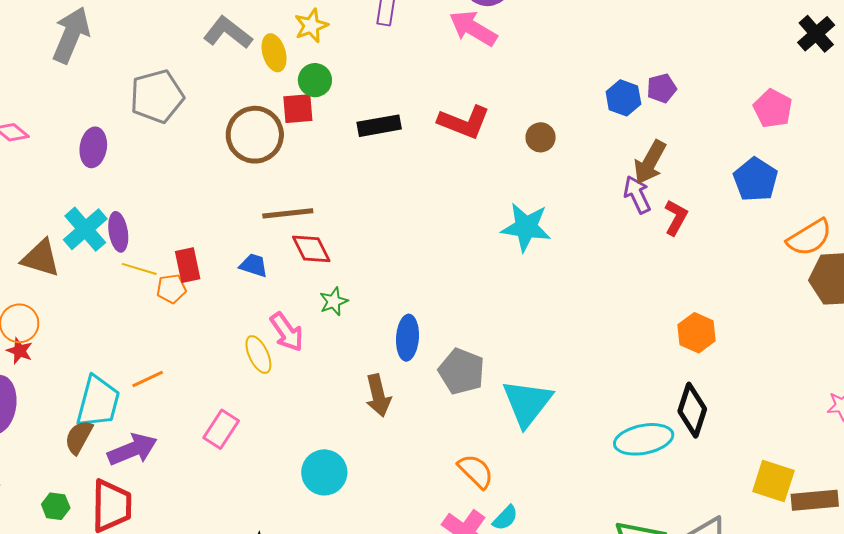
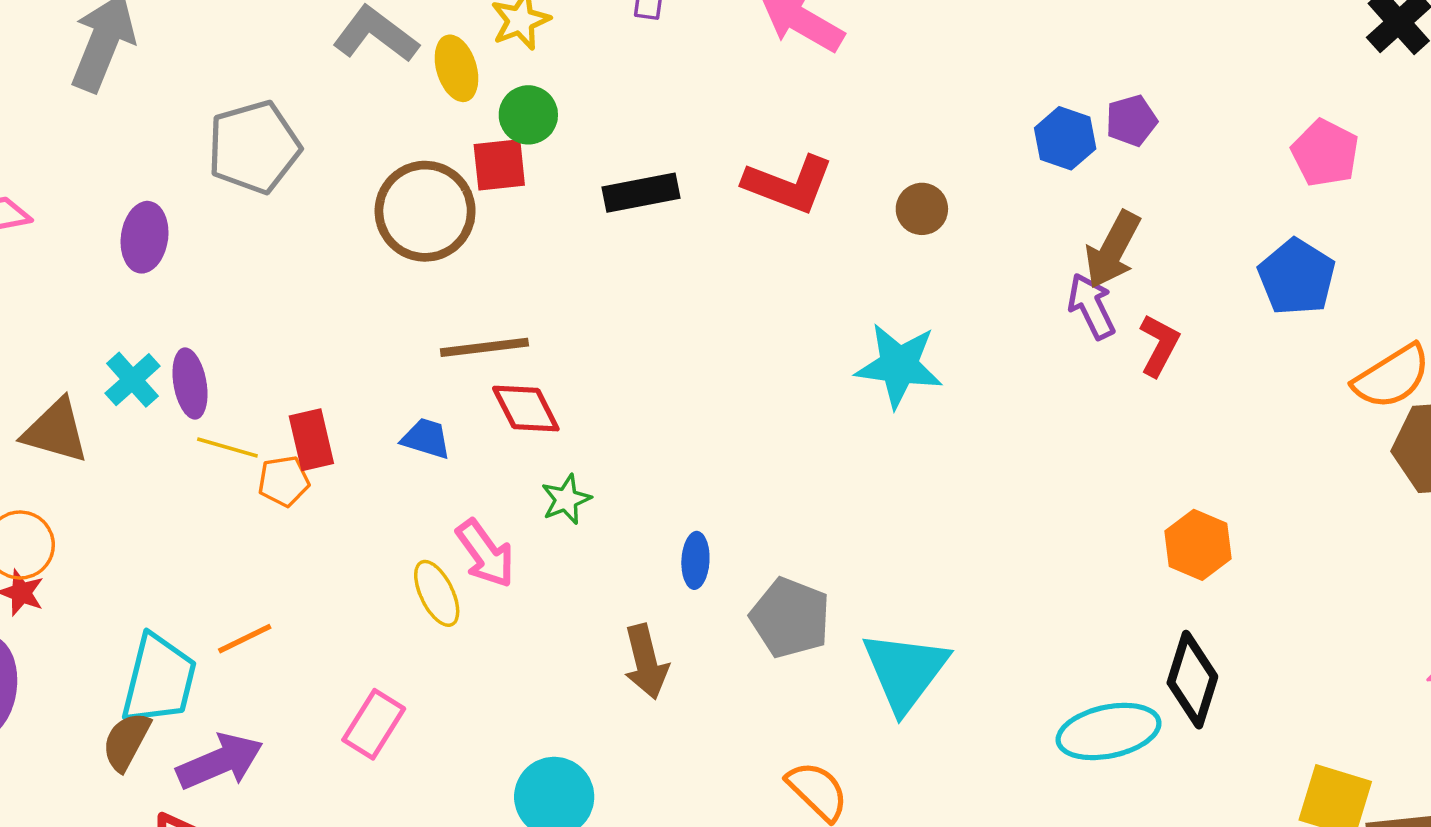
cyan cross: (85, 229) -> (133, 380), size x0.7
blue ellipse: (407, 338) -> (695, 560), size x0.7

